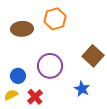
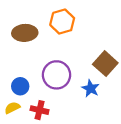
blue star: (82, 89) -> (91, 89), moved
red cross: (35, 97) -> (40, 110), turned -35

